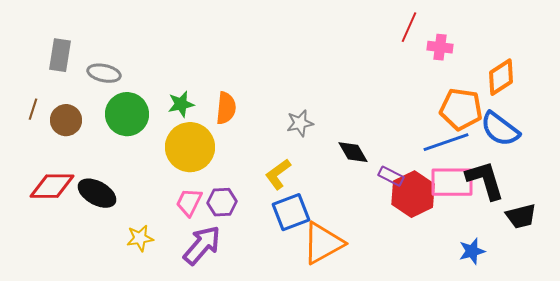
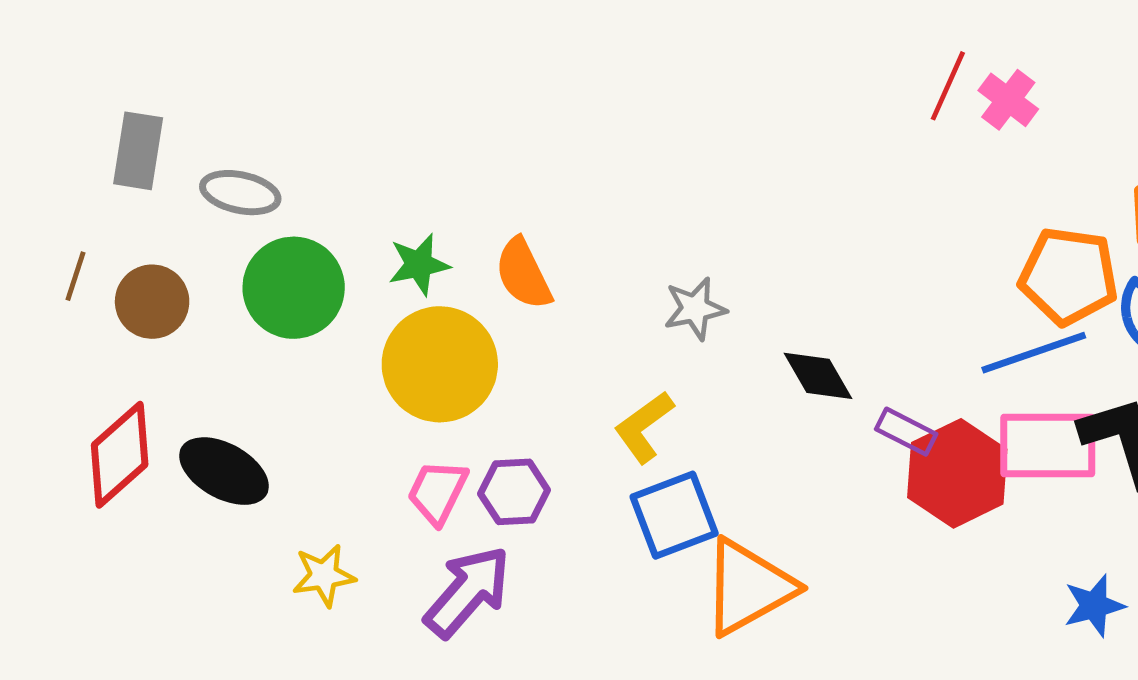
pink cross: (440, 47) -> (1008, 100), moved, turned 30
orange semicircle: (226, 108) -> (523, 274), turned 148
red diamond: (52, 186) -> (120, 455), turned -42

